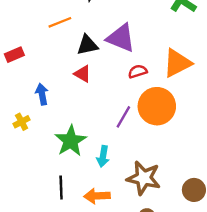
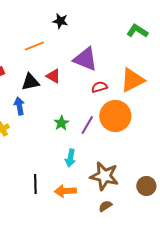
black triangle: (87, 45) -> (30, 82), moved
red triangle: (83, 74) -> (53, 76), moved
green star: (71, 141) -> (61, 123), moved, size x0.6

